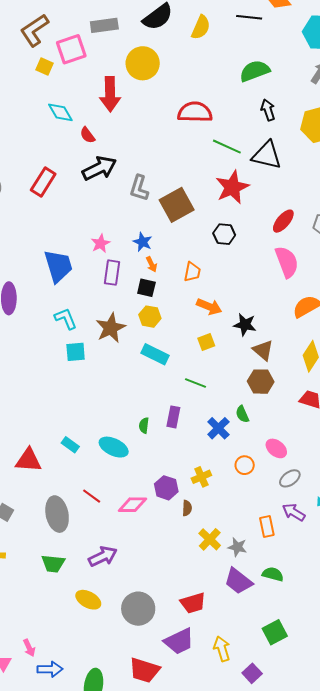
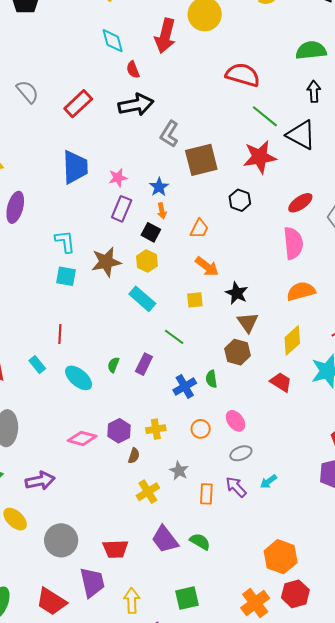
blue trapezoid: (58, 266) -> (75, 167), moved
red line: (92, 496) -> (60, 334), moved, turned 42
gray star: (237, 547) -> (179, 471), moved
purple trapezoid: (179, 641) -> (92, 582), turned -92

